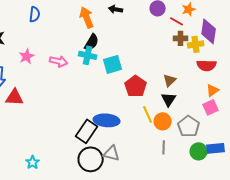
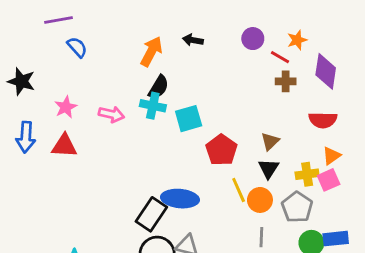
blue semicircle: (35, 14) -> (77, 47), turned -49
orange arrow: (87, 17) -> (151, 51), turned 50
yellow cross: (196, 44) -> (307, 174), moved
red triangle: (15, 97) -> (64, 146), moved

